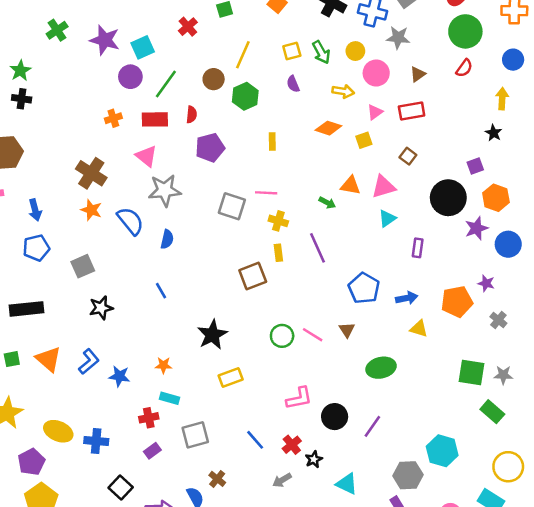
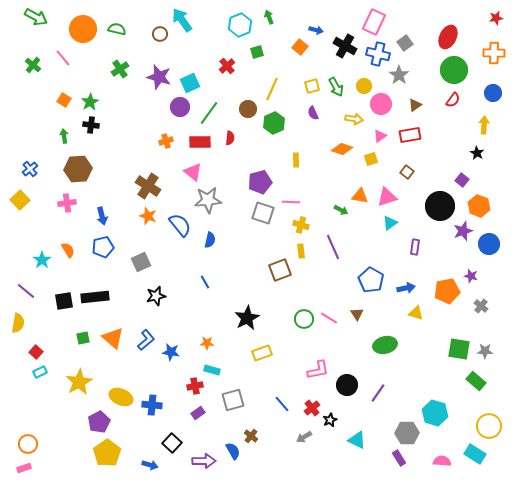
gray star: (398, 38) -> (399, 75), turned 30
purple pentagon: (210, 148) -> (260, 182), moved
purple square: (475, 166) -> (462, 180), turned -32

